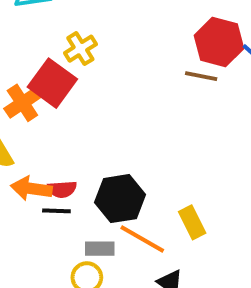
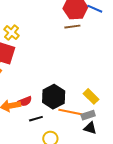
black line: (56, 211) -> (36, 119), moved
gray rectangle: (100, 249) -> (88, 115), moved

